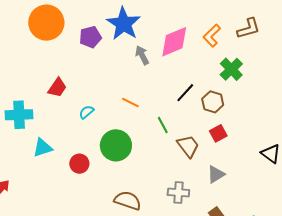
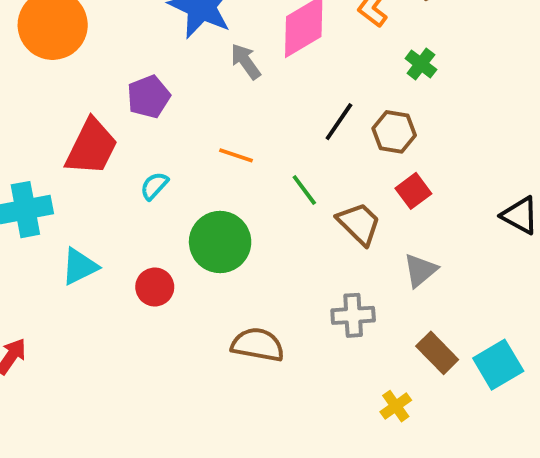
purple pentagon: (90, 37) -> (149, 97), moved
green cross: (231, 69) -> (421, 64), size x0.7
red trapezoid: (57, 88) -> (91, 147), size x1.5

